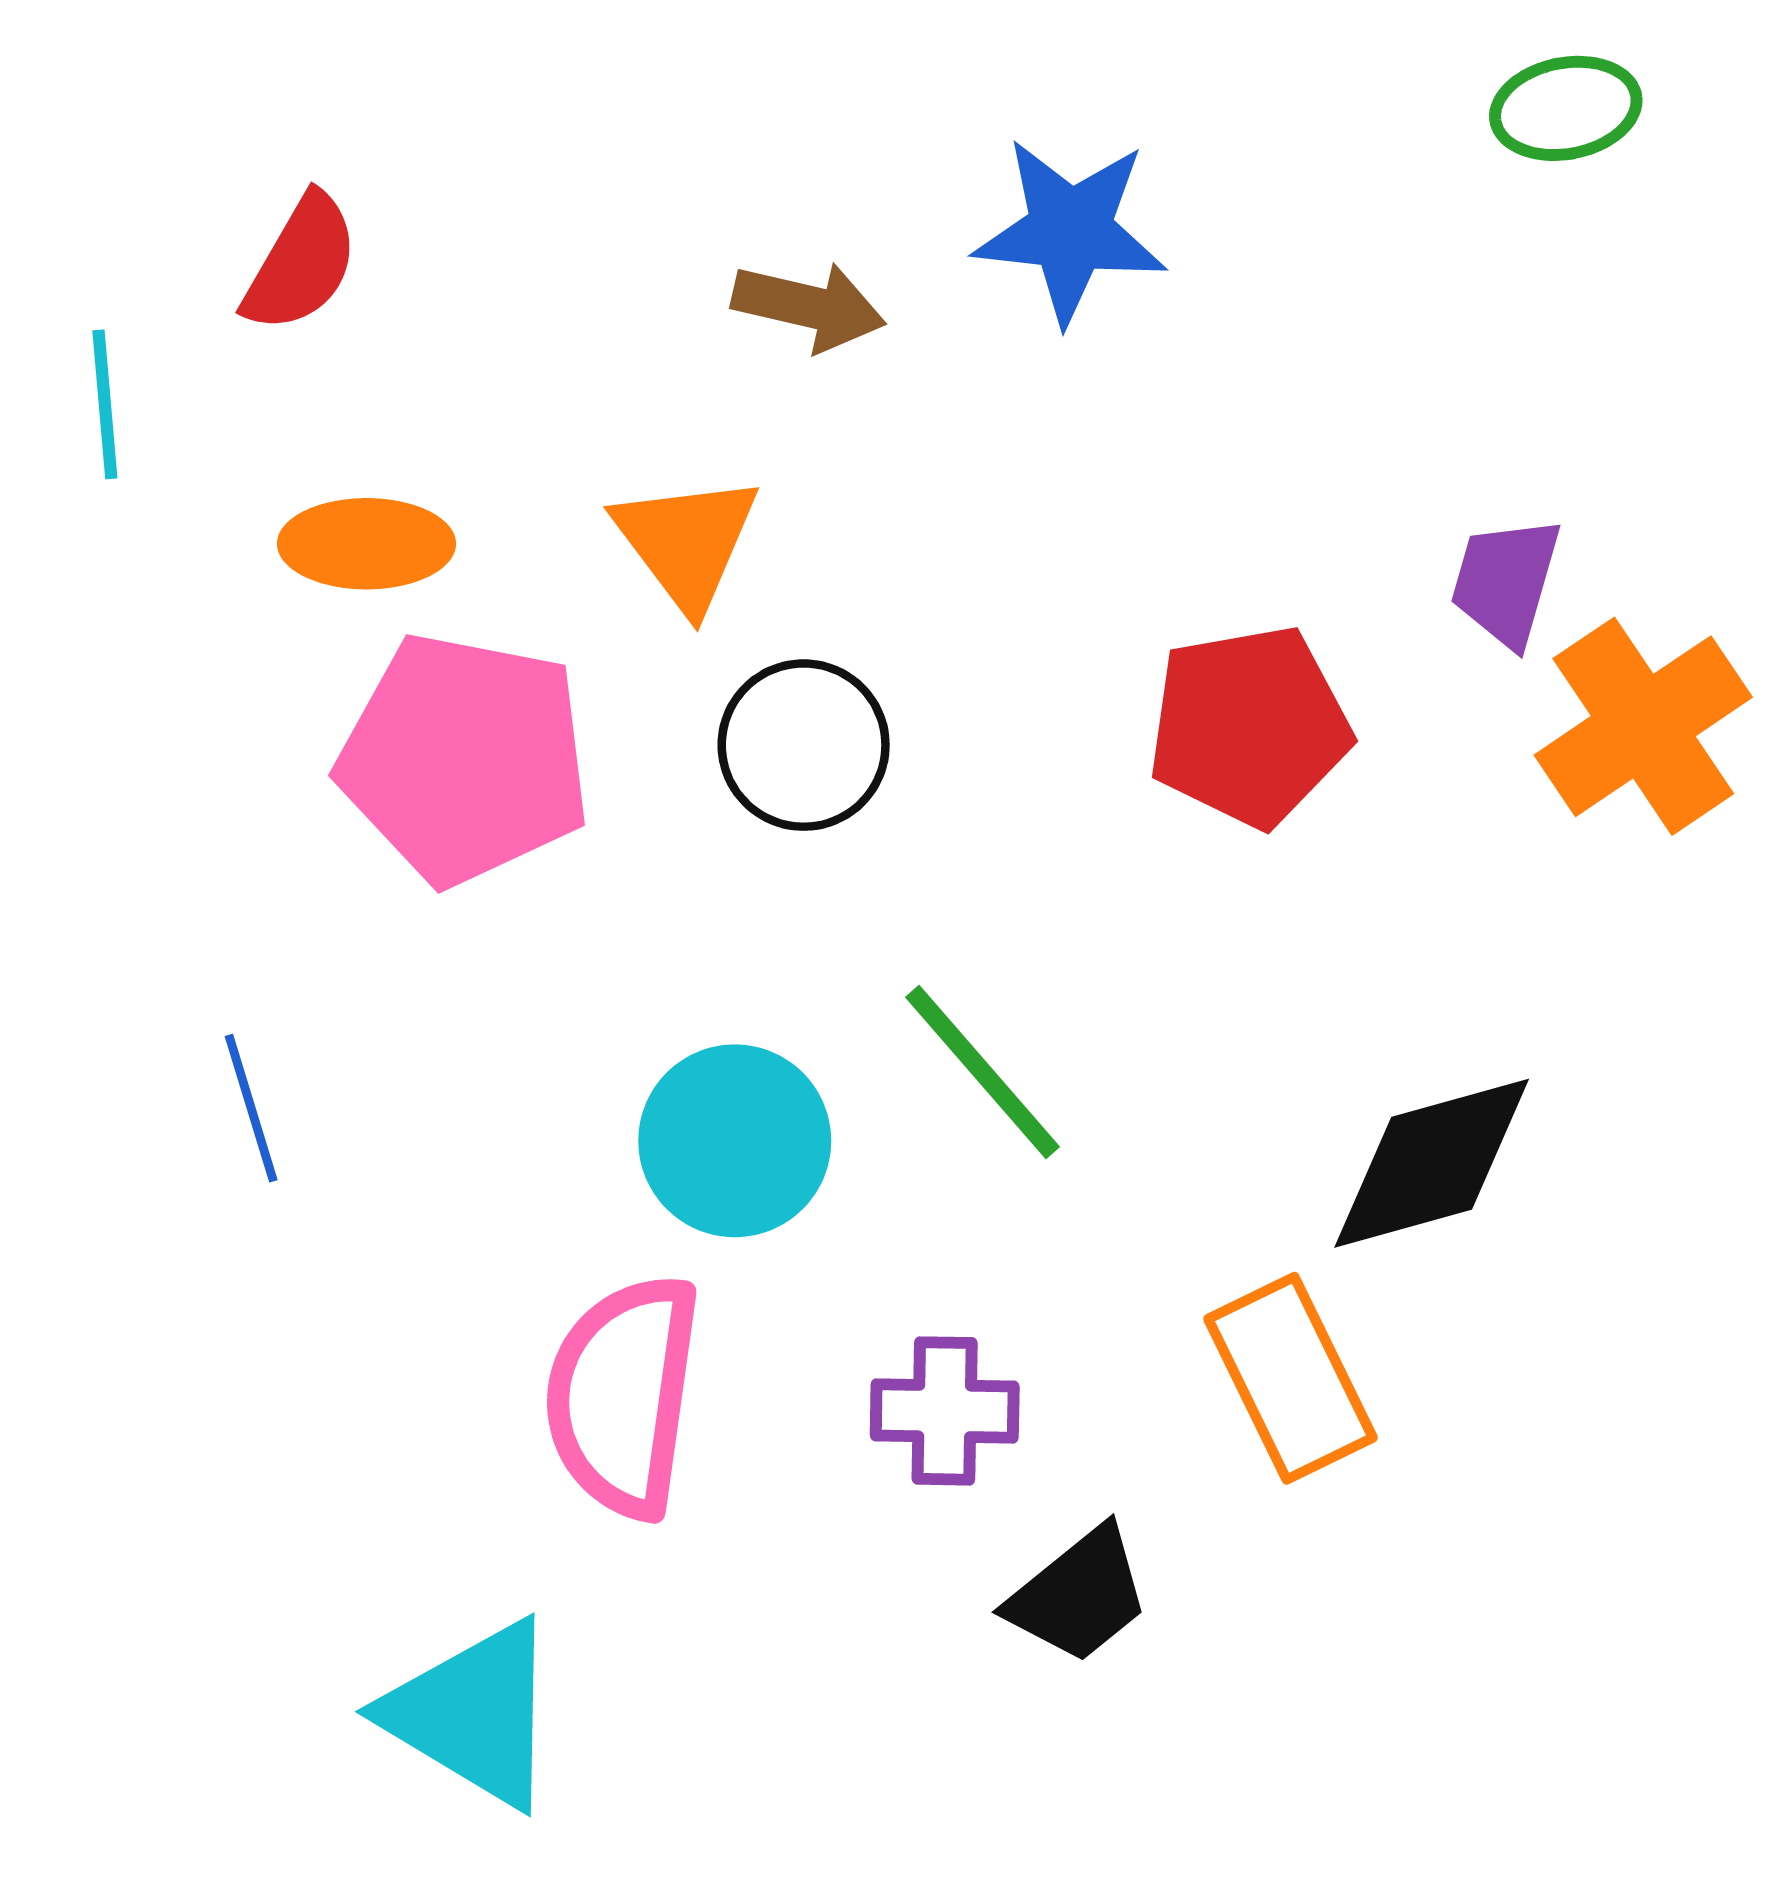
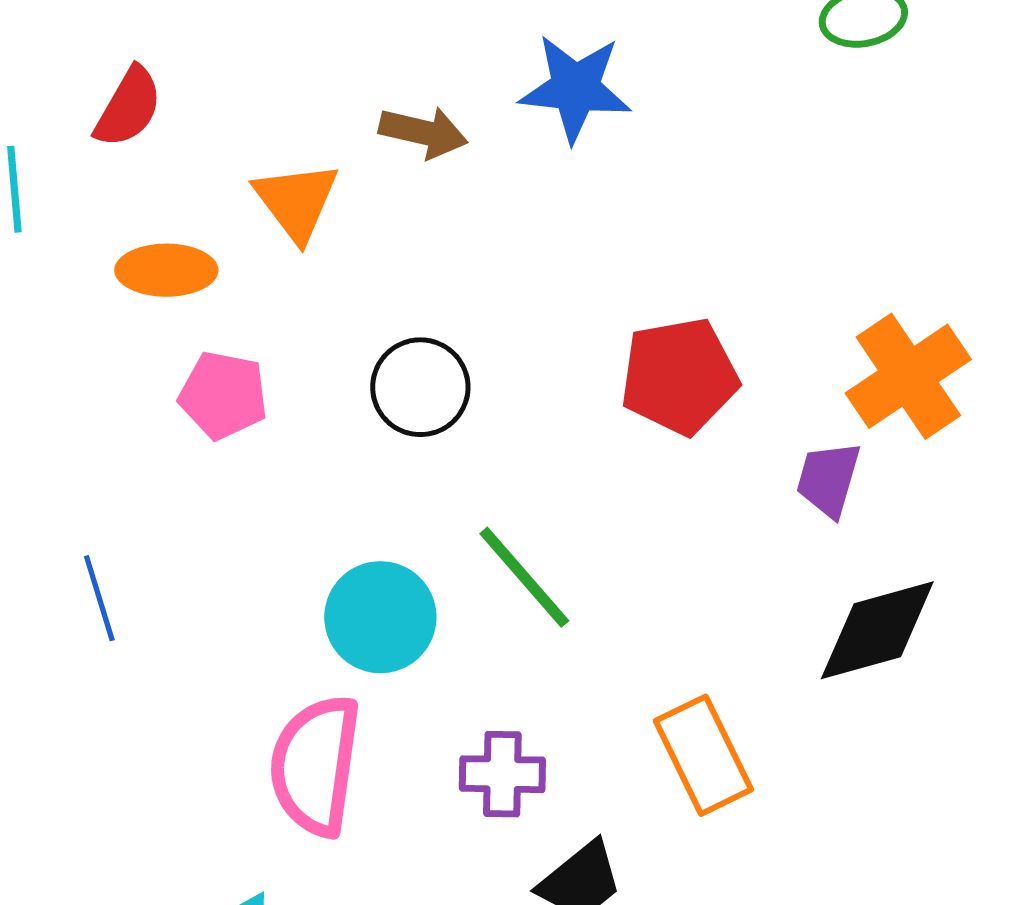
orange triangle: (687, 542) -> (296, 201), moved
purple trapezoid: (1506, 582) -> (828, 479), moved
pink pentagon: (465, 759) -> (223, 395), size x0.6
black diamond: (1432, 1163) -> (877, 630), moved

